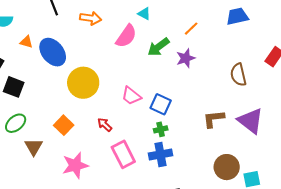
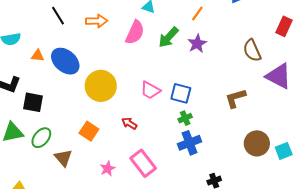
purple triangle: (251, 121) -> (279, 76), moved
pink rectangle: (123, 154) -> (143, 163), moved
pink star: (75, 165) -> (108, 169), size x0.6

